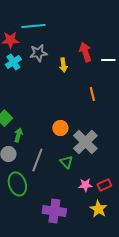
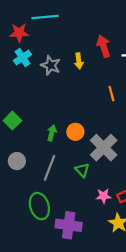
gray star: (38, 53) -> (51, 65), moved, turned 30
green arrow: (18, 135) -> (52, 133), moved
green ellipse: (17, 184) -> (39, 206), moved

